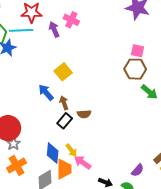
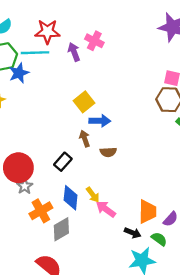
blue arrow: (46, 92) -> (100, 121), moved, turned 132
black rectangle: (65, 121) -> (63, 162), moved
orange cross: (17, 165) -> (41, 211), moved
orange trapezoid: (64, 169) -> (147, 212), moved

